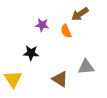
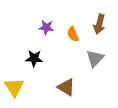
brown arrow: (80, 14) -> (99, 24), moved, turned -42
gray triangle: (86, 67) -> (95, 58), moved, turned -42

